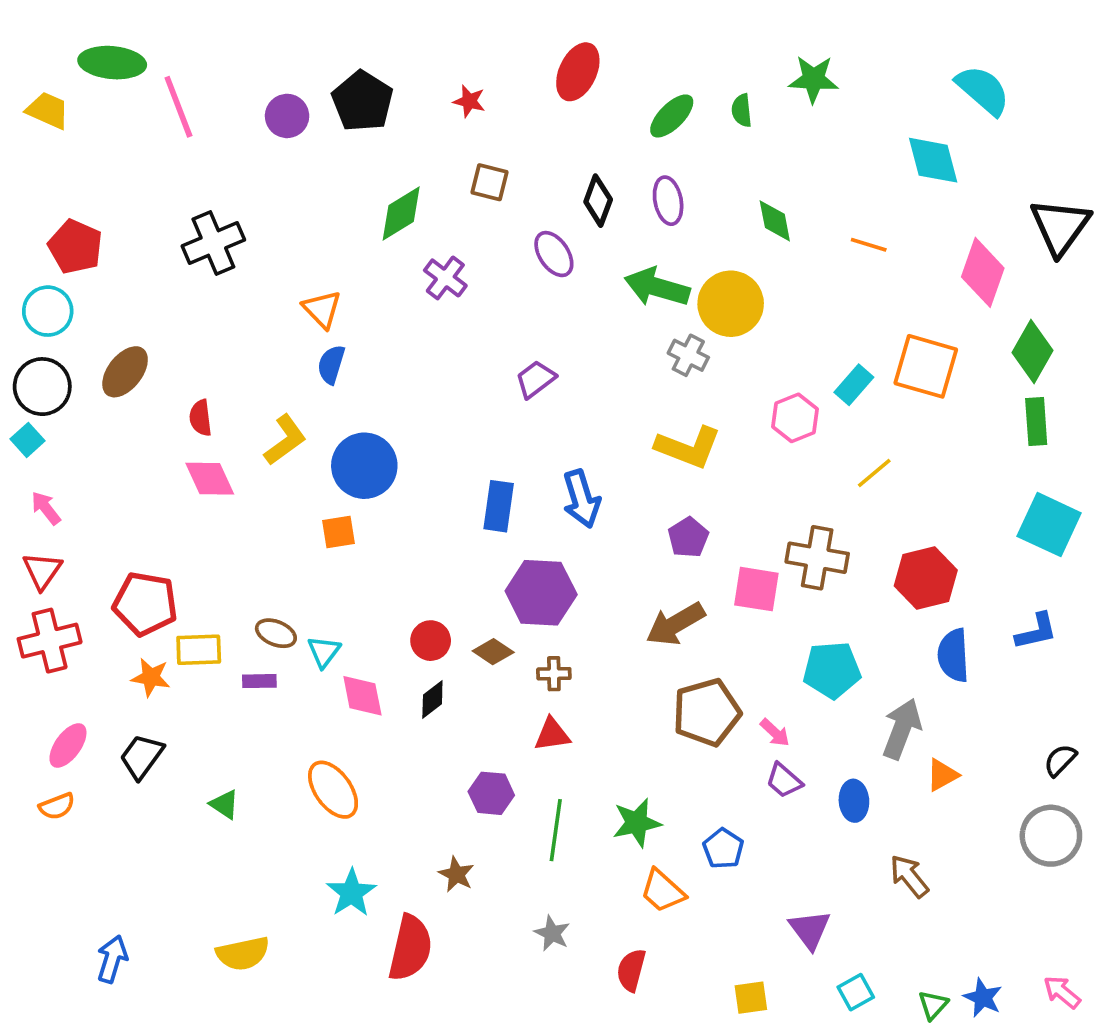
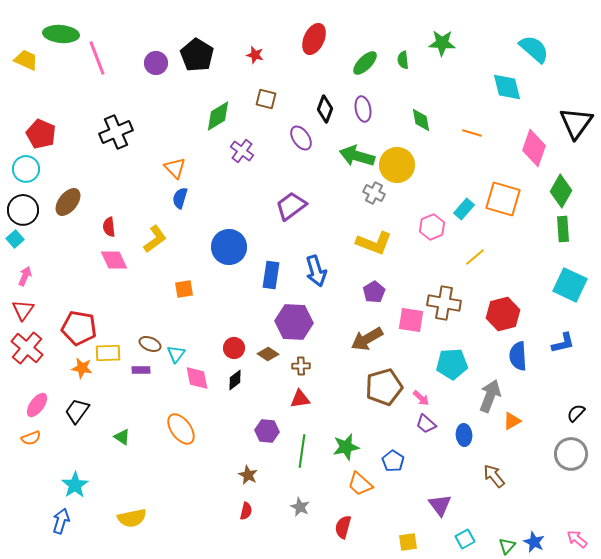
purple trapezoid: (536, 379) -> (291, 206), size x1.4
blue circle: (364, 466) -> (229, 247), moved
pink arrow: (46, 508) -> (25, 276), turned 60
red cross: (50, 641) -> (27, 348), turned -36
cyan star: (351, 893) -> (75, 485), moved
red semicircle: (410, 948) -> (246, 511), moved, size x0.5

